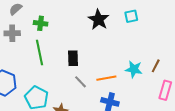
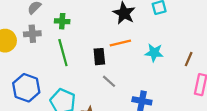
cyan star: (134, 69) -> (154, 53), moved
orange line: (106, 78) -> (120, 43), moved

